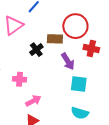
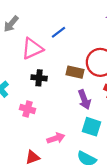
black cross: (36, 50) -> (39, 78), moved, turned 32
pink arrow: (33, 101) -> (56, 138), moved

